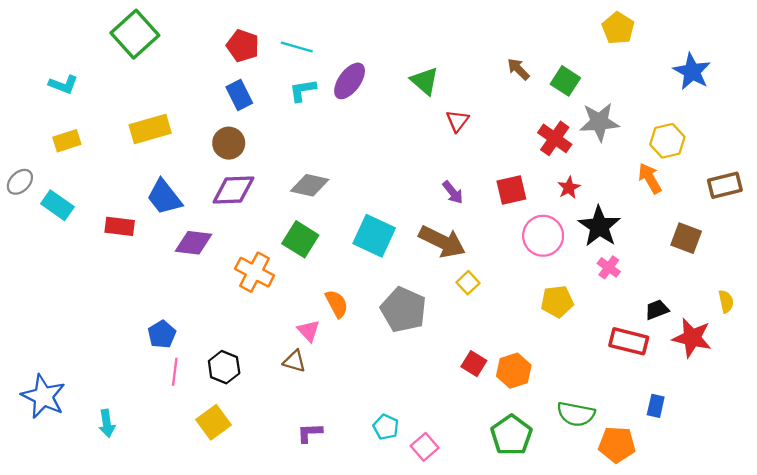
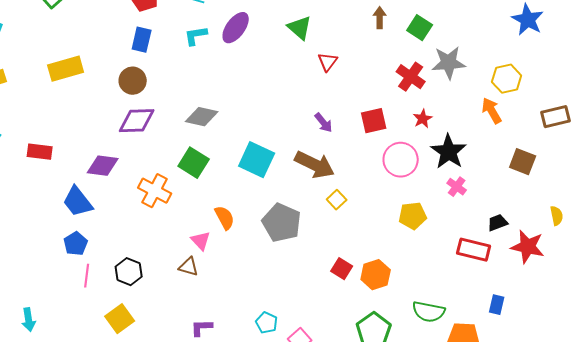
brown arrow: (518, 69) -> (380, 18), turned 45
blue rectangle: (239, 95) -> (142, 40), turned 40
blue trapezoid: (164, 197) -> (78, 202), moved

